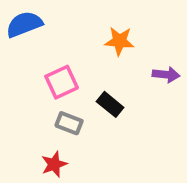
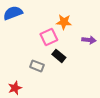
pink square: (62, 82) -> (49, 37), moved
red star: (54, 164) -> (15, 88), moved

